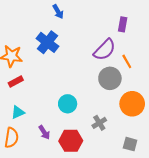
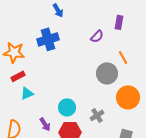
blue cross: (47, 42) -> (48, 39), turned 35
purple semicircle: (105, 50) -> (97, 36), moved, size x0.6
cyan circle: (68, 104) -> (67, 107), moved
cyan triangle: (18, 112) -> (27, 93), moved

